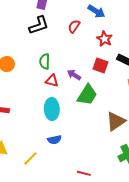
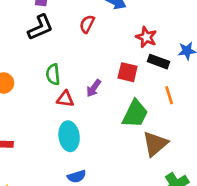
red star: (104, 39) -> (146, 37), moved
purple arrow: (74, 75) -> (94, 88), turned -80
green trapezoid: (87, 95) -> (135, 114), moved

